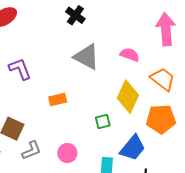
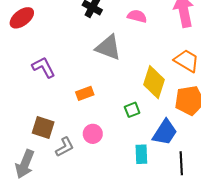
pink semicircle: (130, 55) -> (137, 16), moved
pink circle: (67, 153) -> (93, 134), moved

